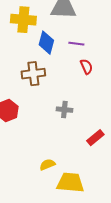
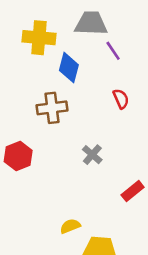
purple line: (76, 44) -> (113, 51), moved, turned 49
gray cross: (64, 110) -> (92, 155), turned 35

